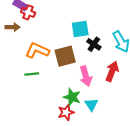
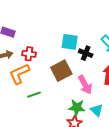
red cross: (28, 12) -> (29, 54), moved
cyan square: (80, 29) -> (70, 42), turned 30
orange L-shape: (37, 50) -> (19, 74), moved, turned -35

